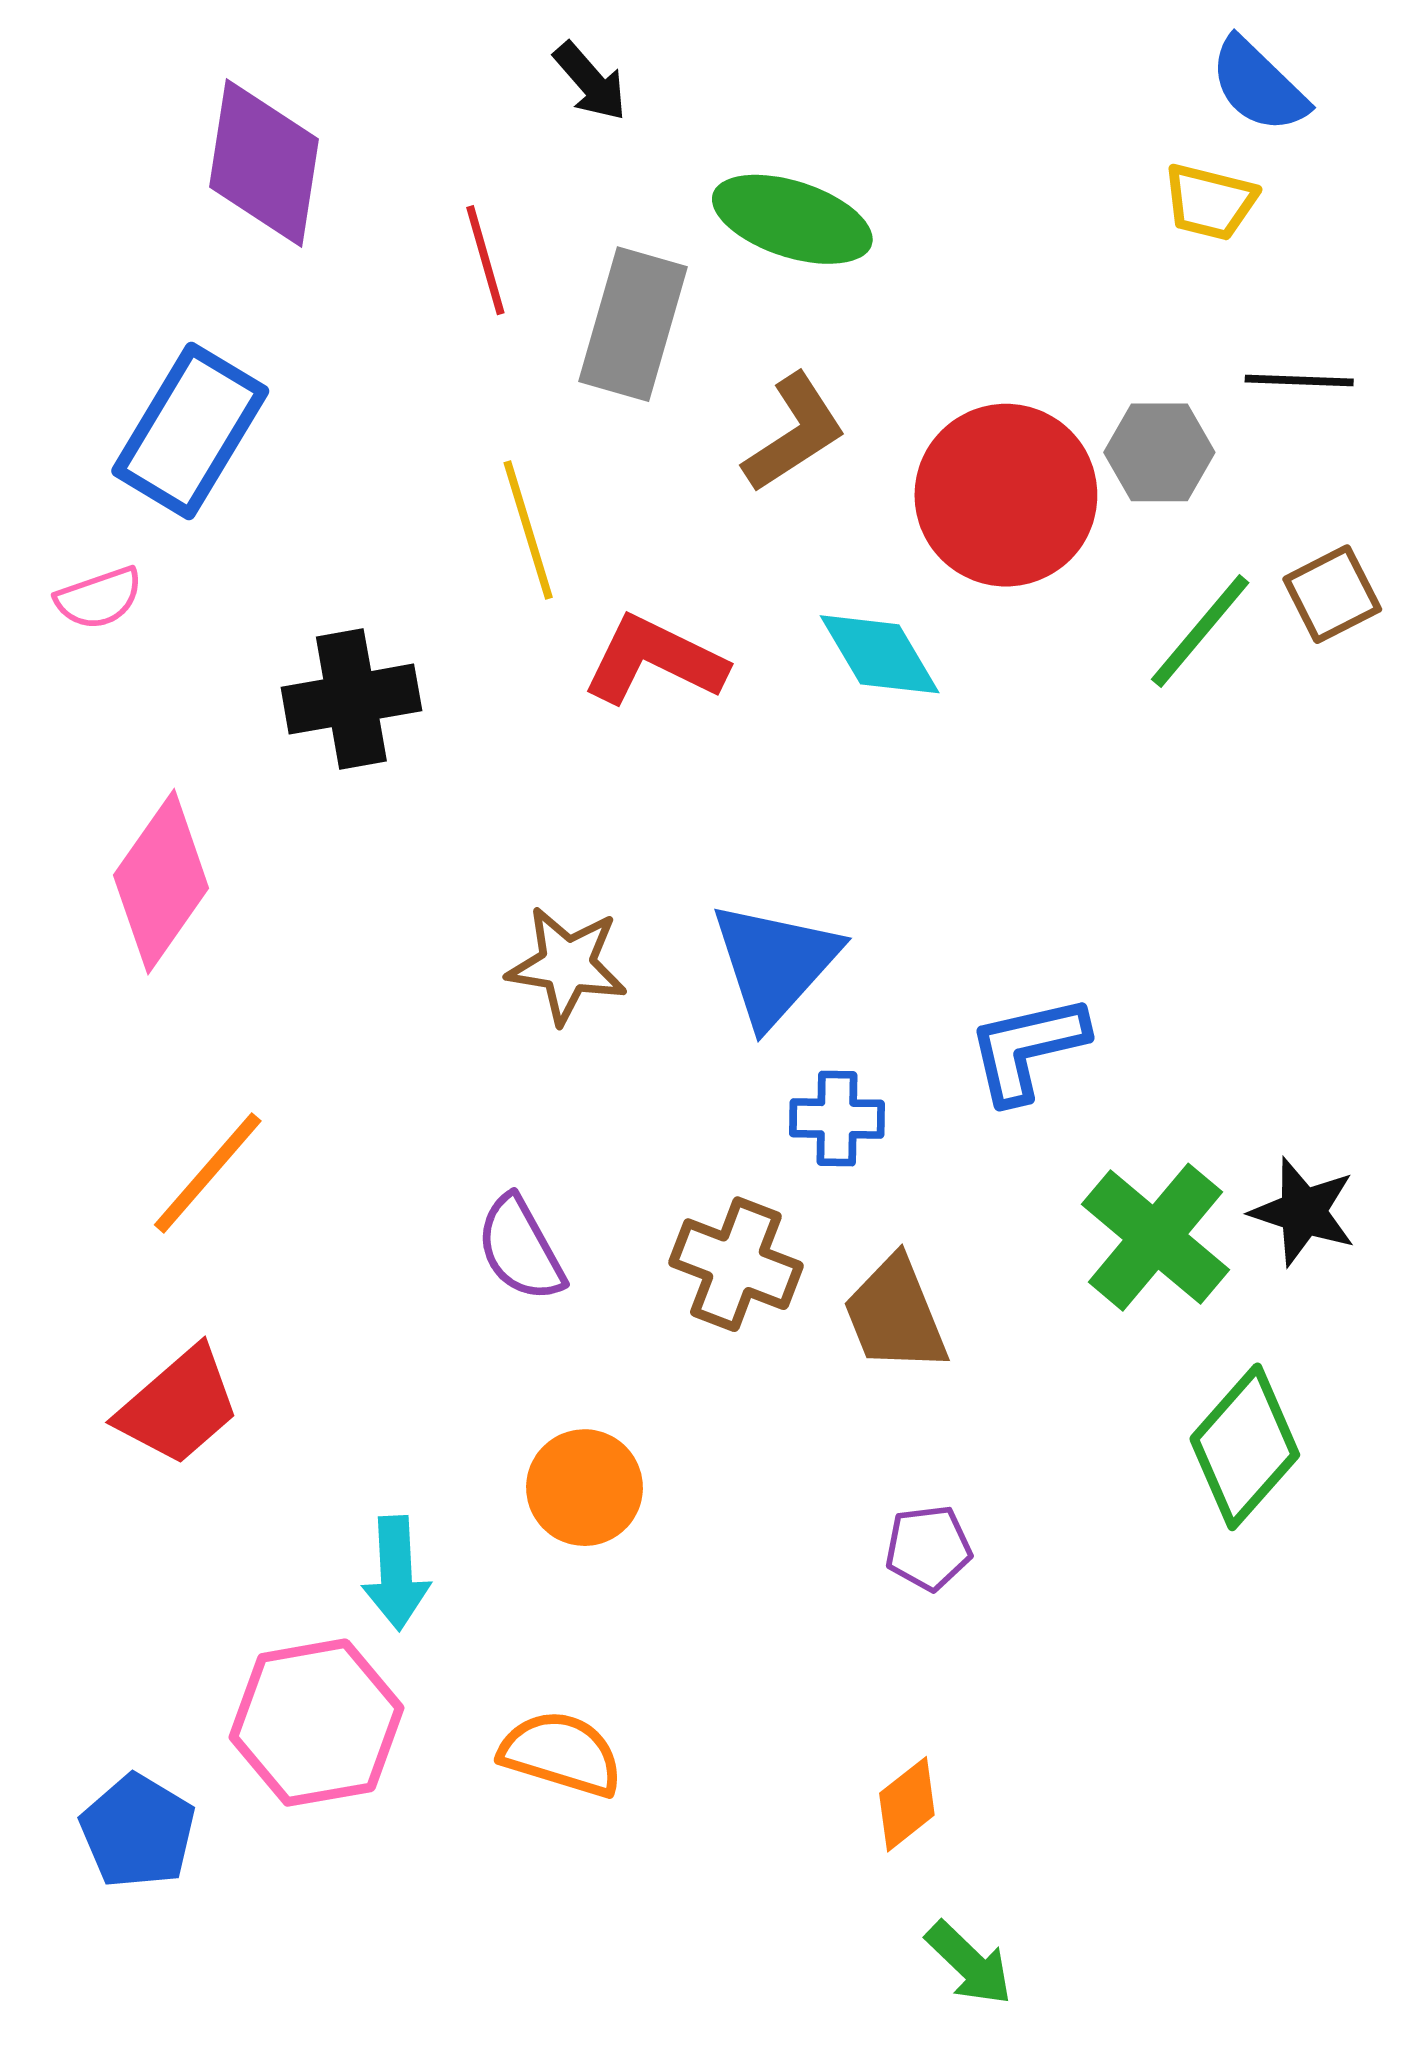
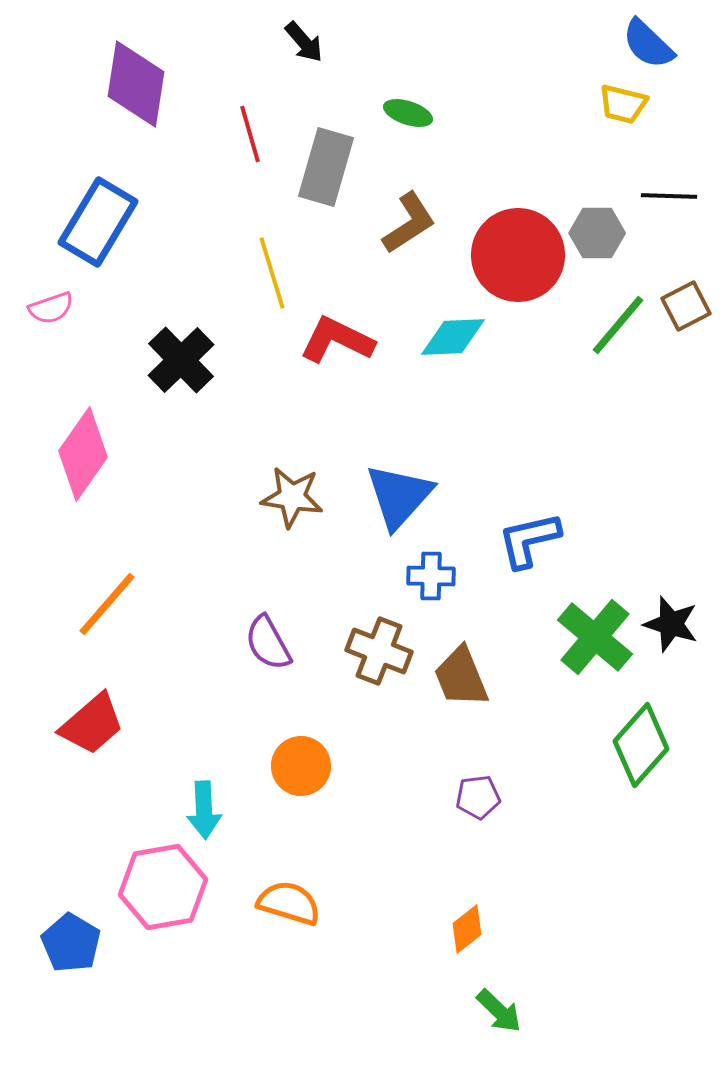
green ellipse: (792, 219) -> (408, 113), size x0.6
cyan diamond: (880, 654) -> (453, 337), turned -62
black cross: (351, 699) -> (181, 360), turned -34

